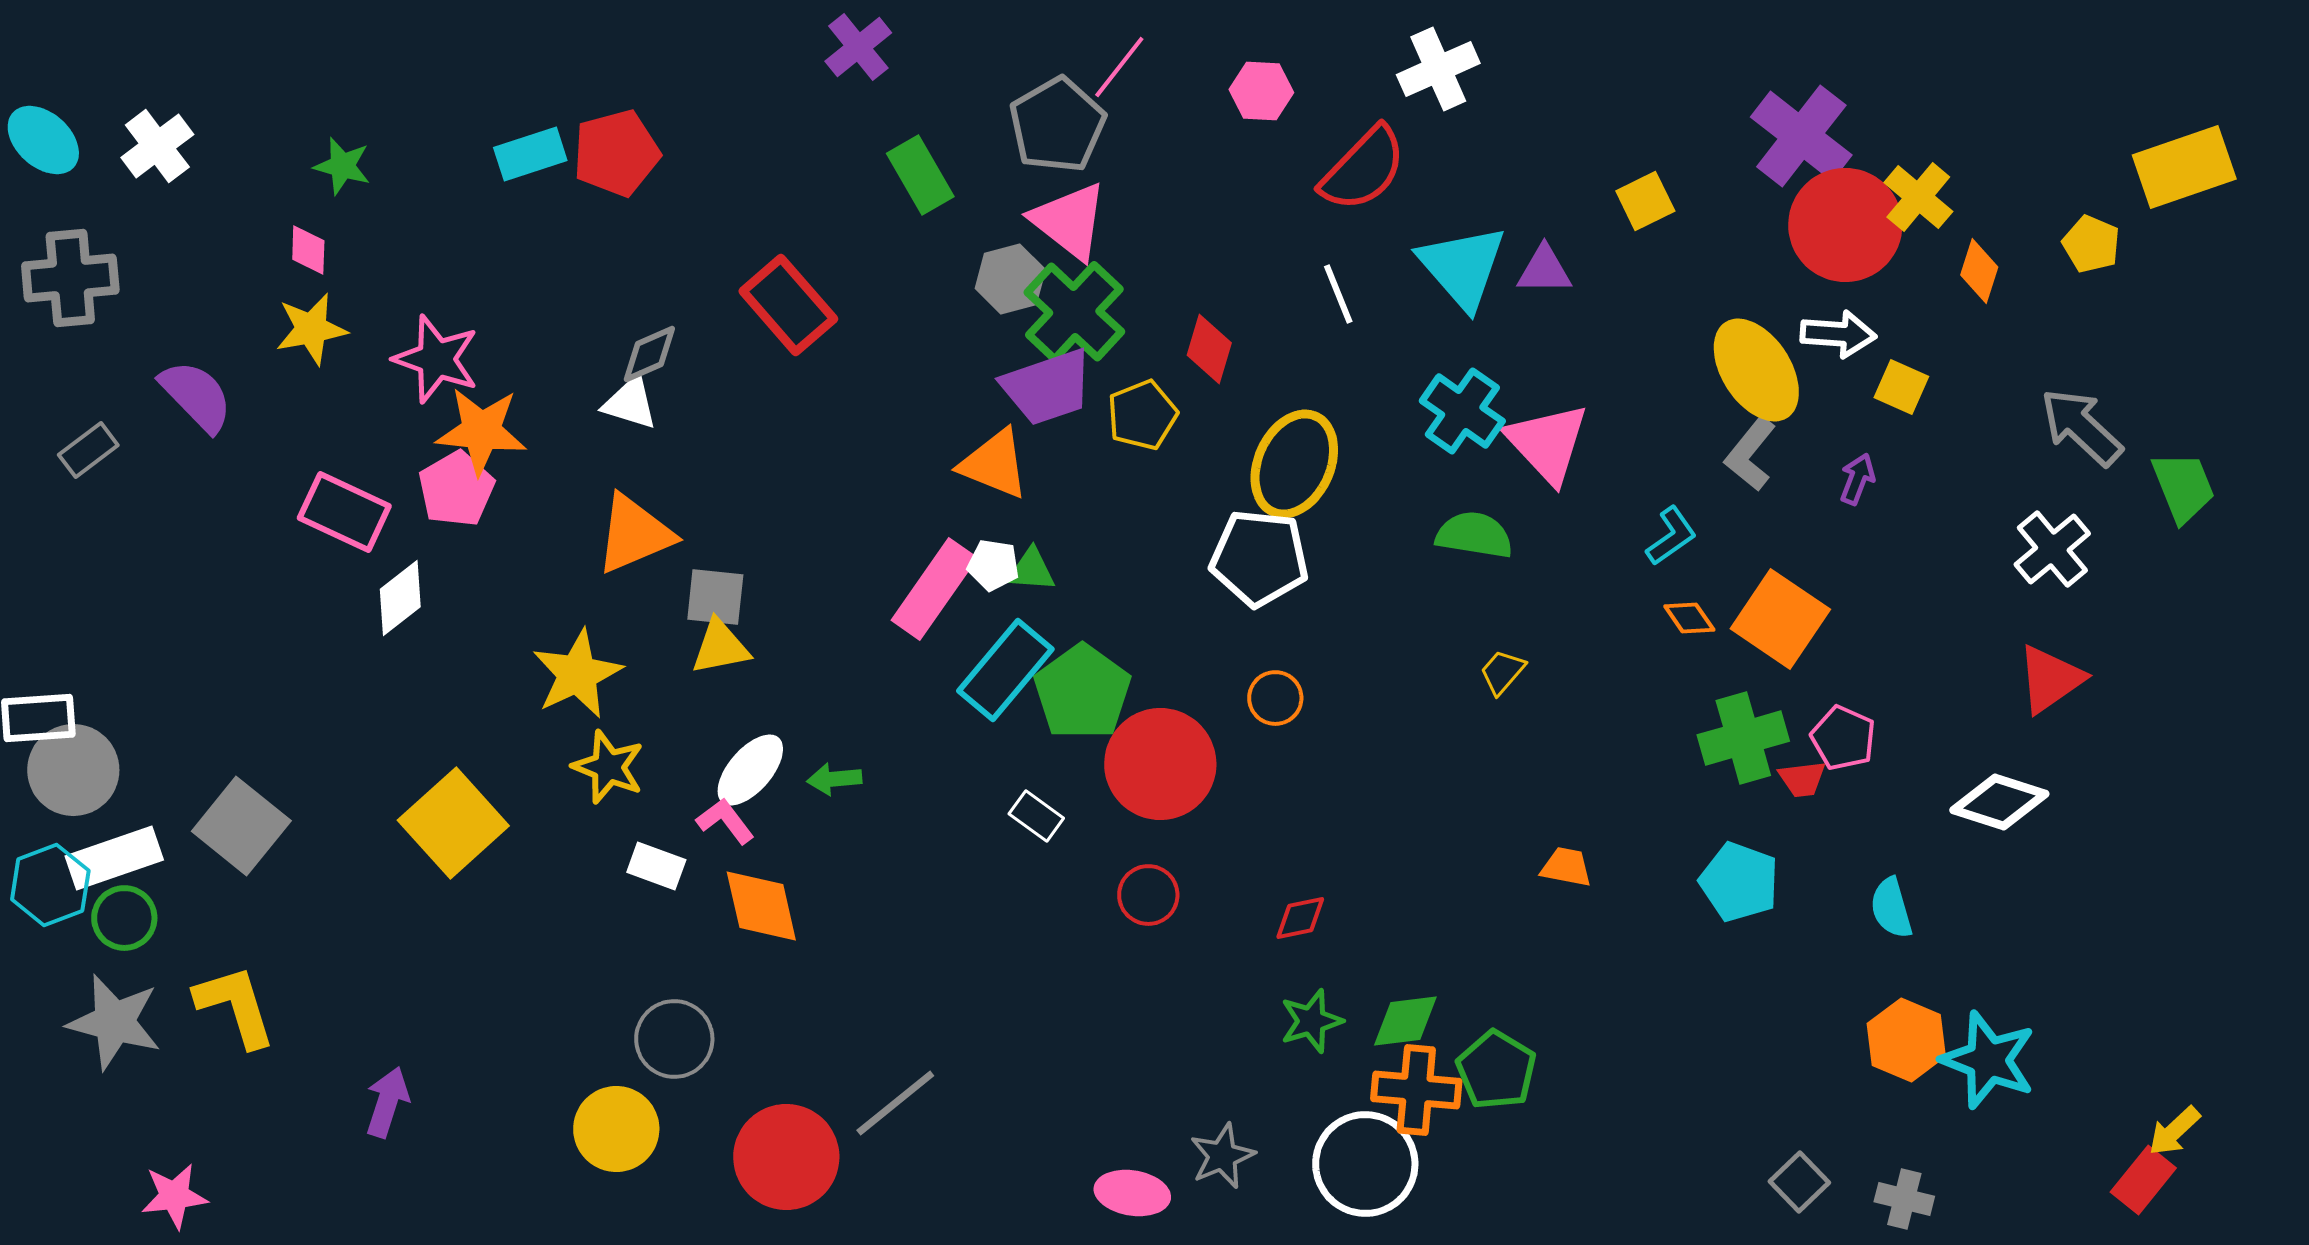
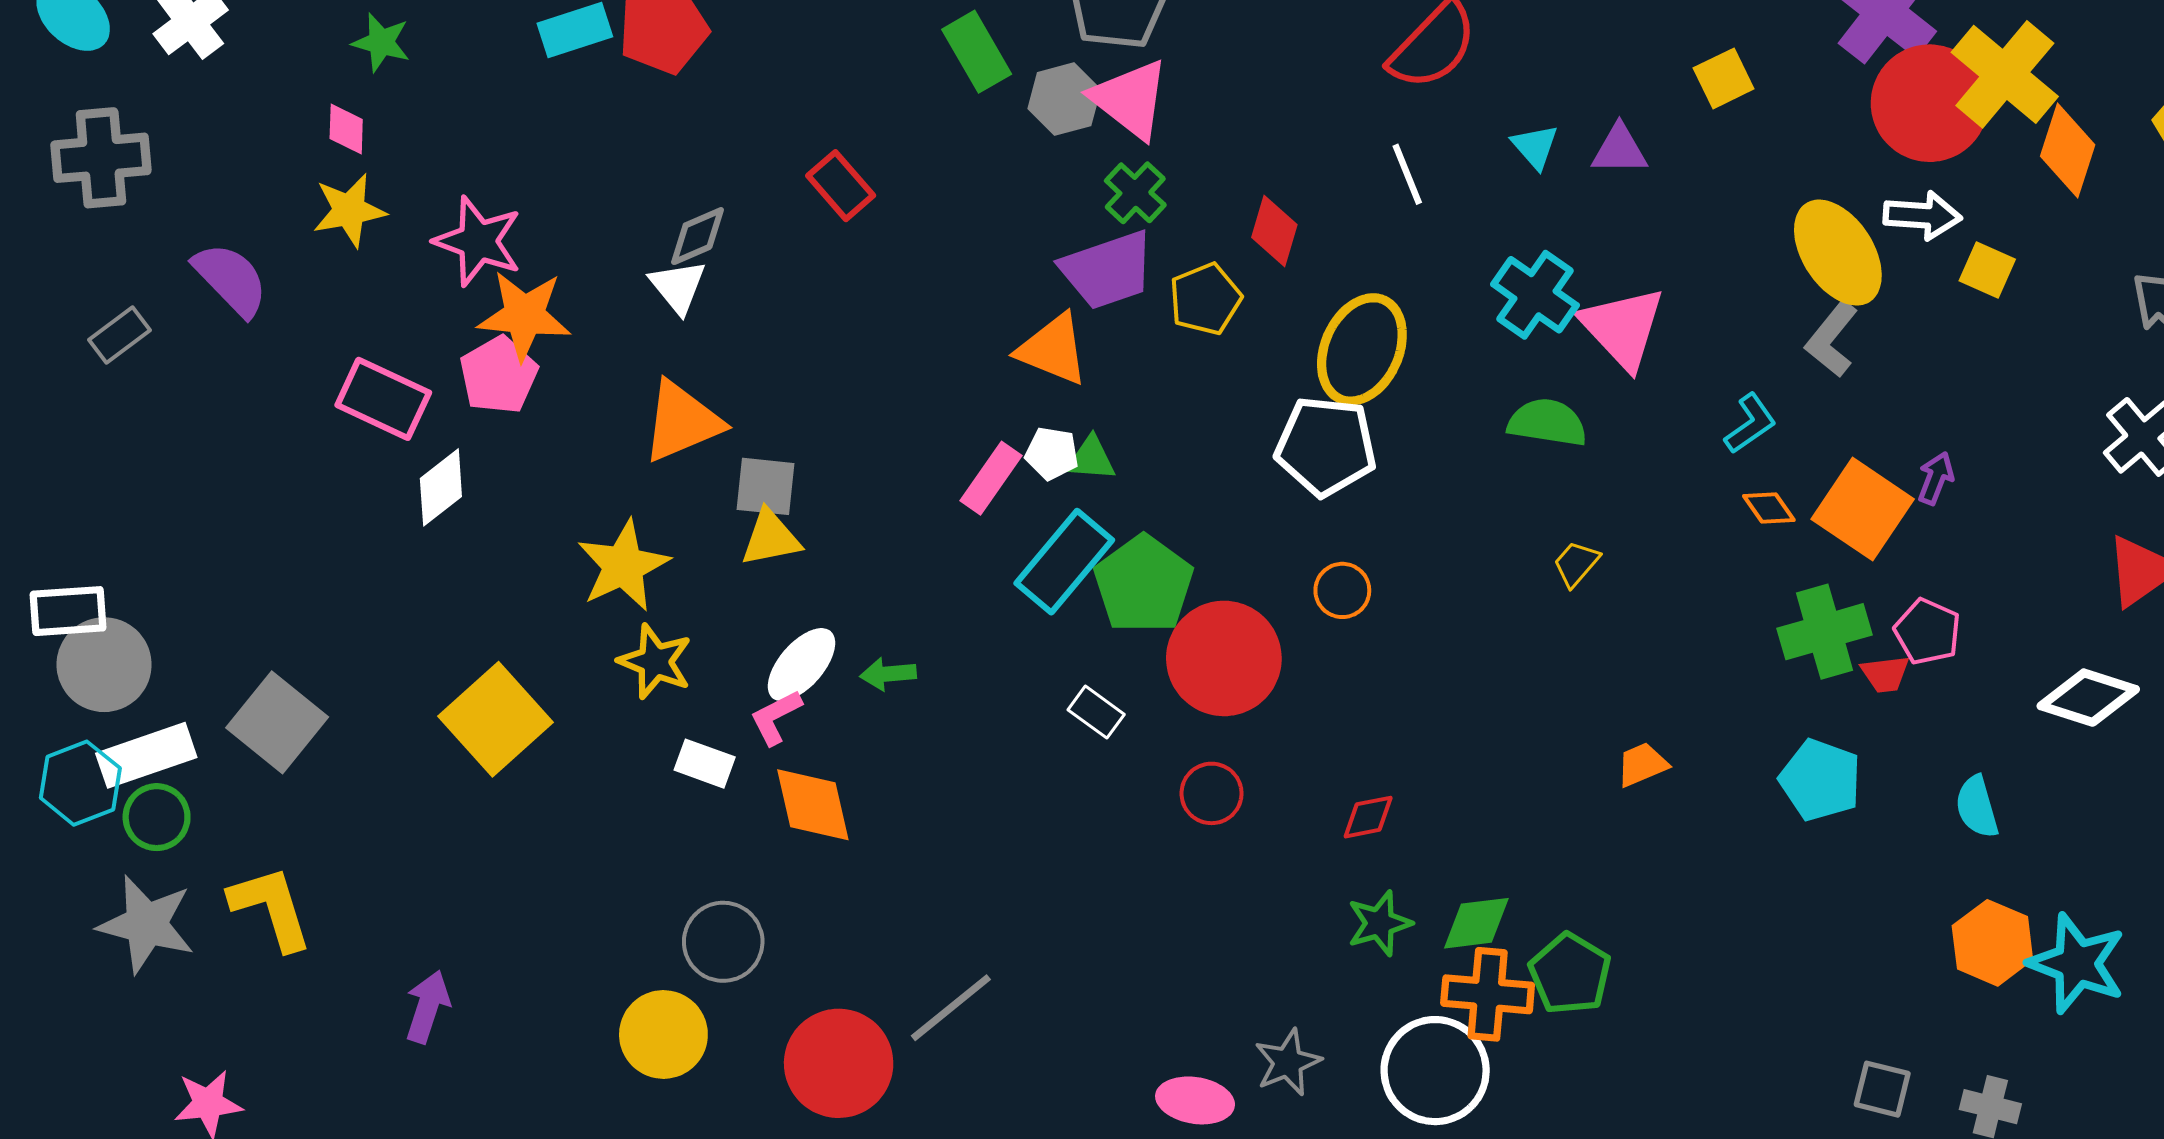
yellow cross: (1918, 197) -> (2005, 74), size x1.5
cyan triangle: (1462, 267) -> (1535, 146), size x0.5
orange diamond: (1979, 271) -> (2068, 151), size x1.4
gray hexagon: (1010, 279) -> (1064, 99), moved
red rectangle: (788, 305) -> (841, 186), size x0.7
green cross: (1074, 312) -> (1135, 193), size x0.6
white triangle: (630, 403) -> (678, 287), turned 34
purple arrow: (1857, 479) -> (1936, 478), moved
pink rectangle: (934, 589) -> (991, 478), size x0.7
pink L-shape: (725, 821) -> (776, 717), turned -80
orange trapezoid: (1566, 867) -> (1642, 765), turned -34
gray square: (1799, 1182) -> (1882, 1089), turned -32

